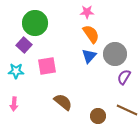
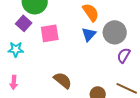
pink square: (47, 66) -> (50, 33), moved

